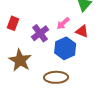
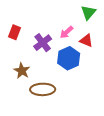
brown star: (20, 60) -> (22, 71), size x0.7
brown ellipse: (56, 77) -> (43, 89), moved

